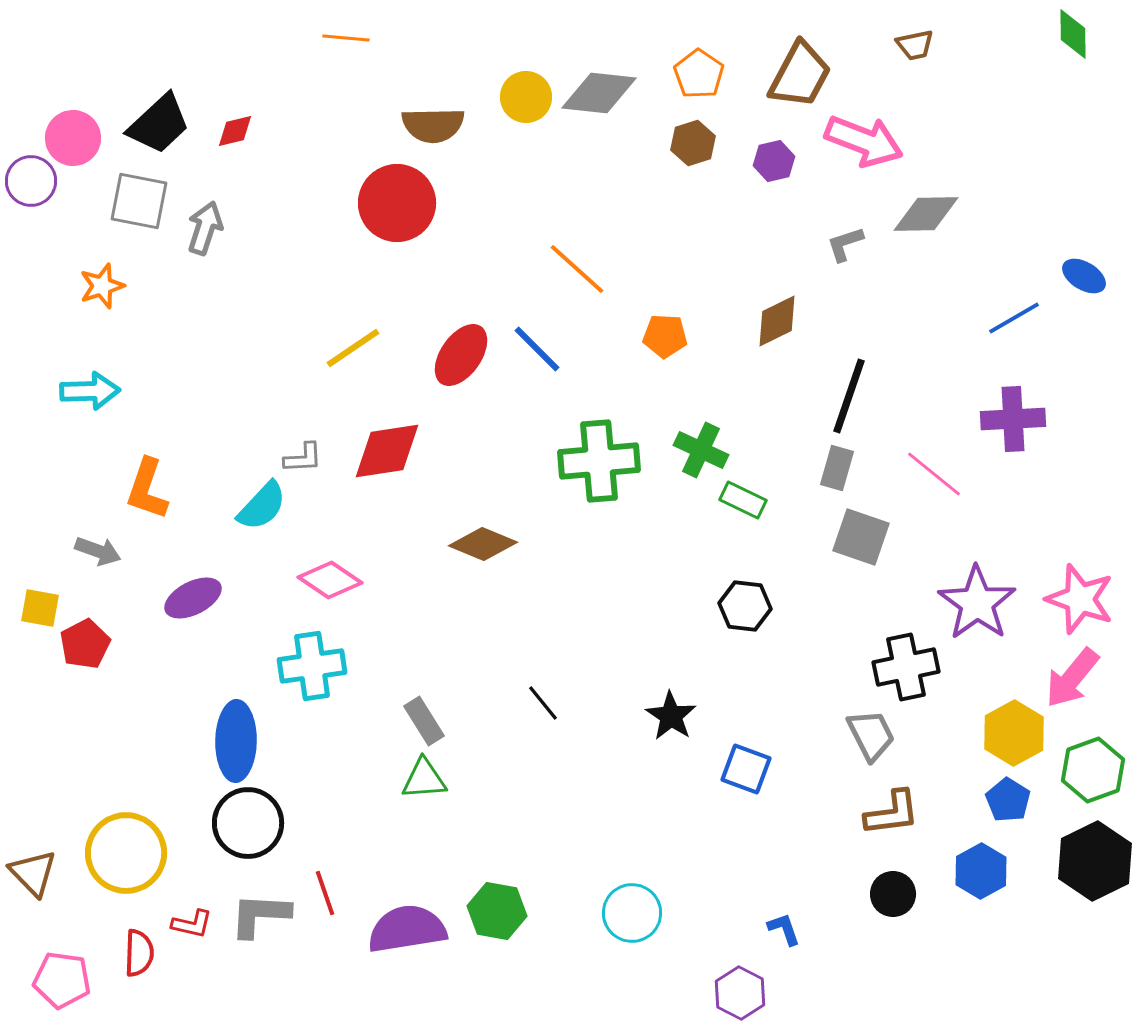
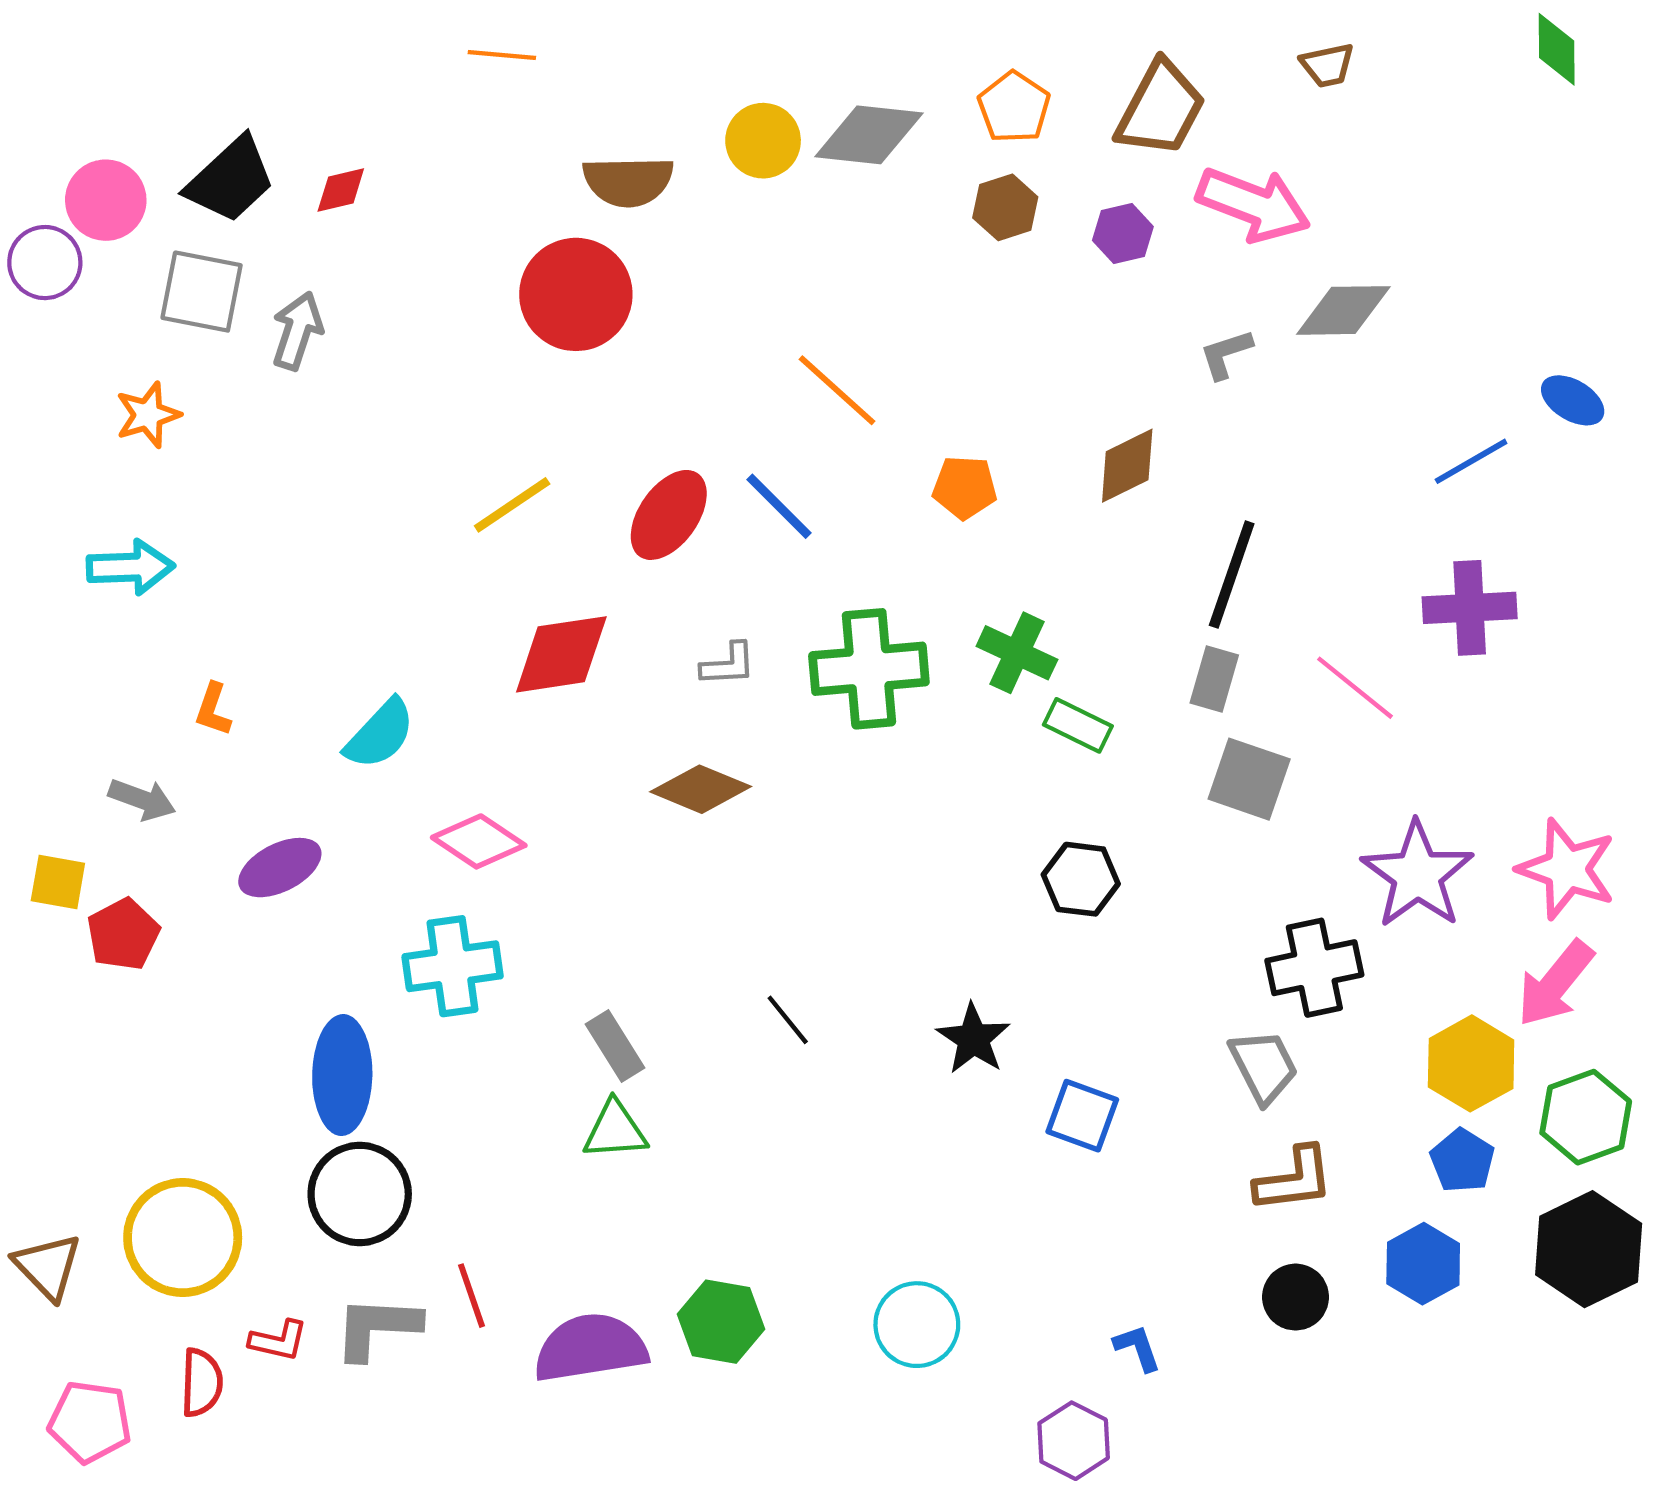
gray L-shape: (303, 458) -> (728, 664), moved
orange L-shape: (147, 489) -> (213, 709), size x0.6

